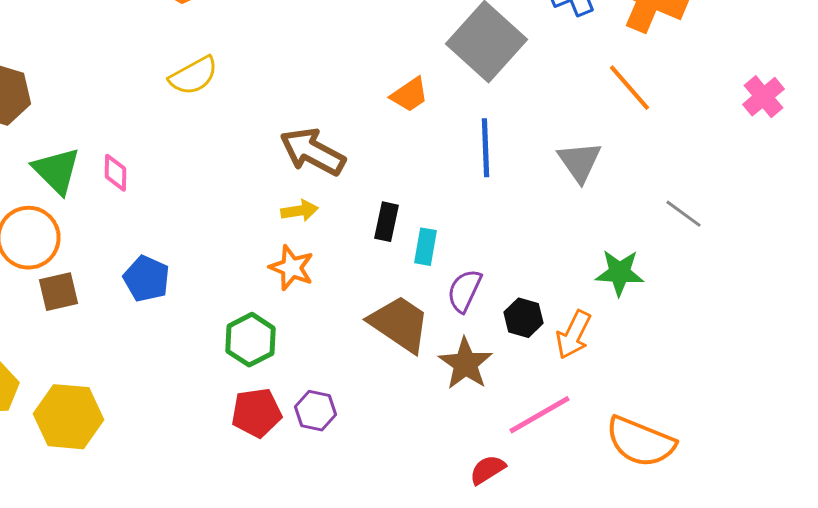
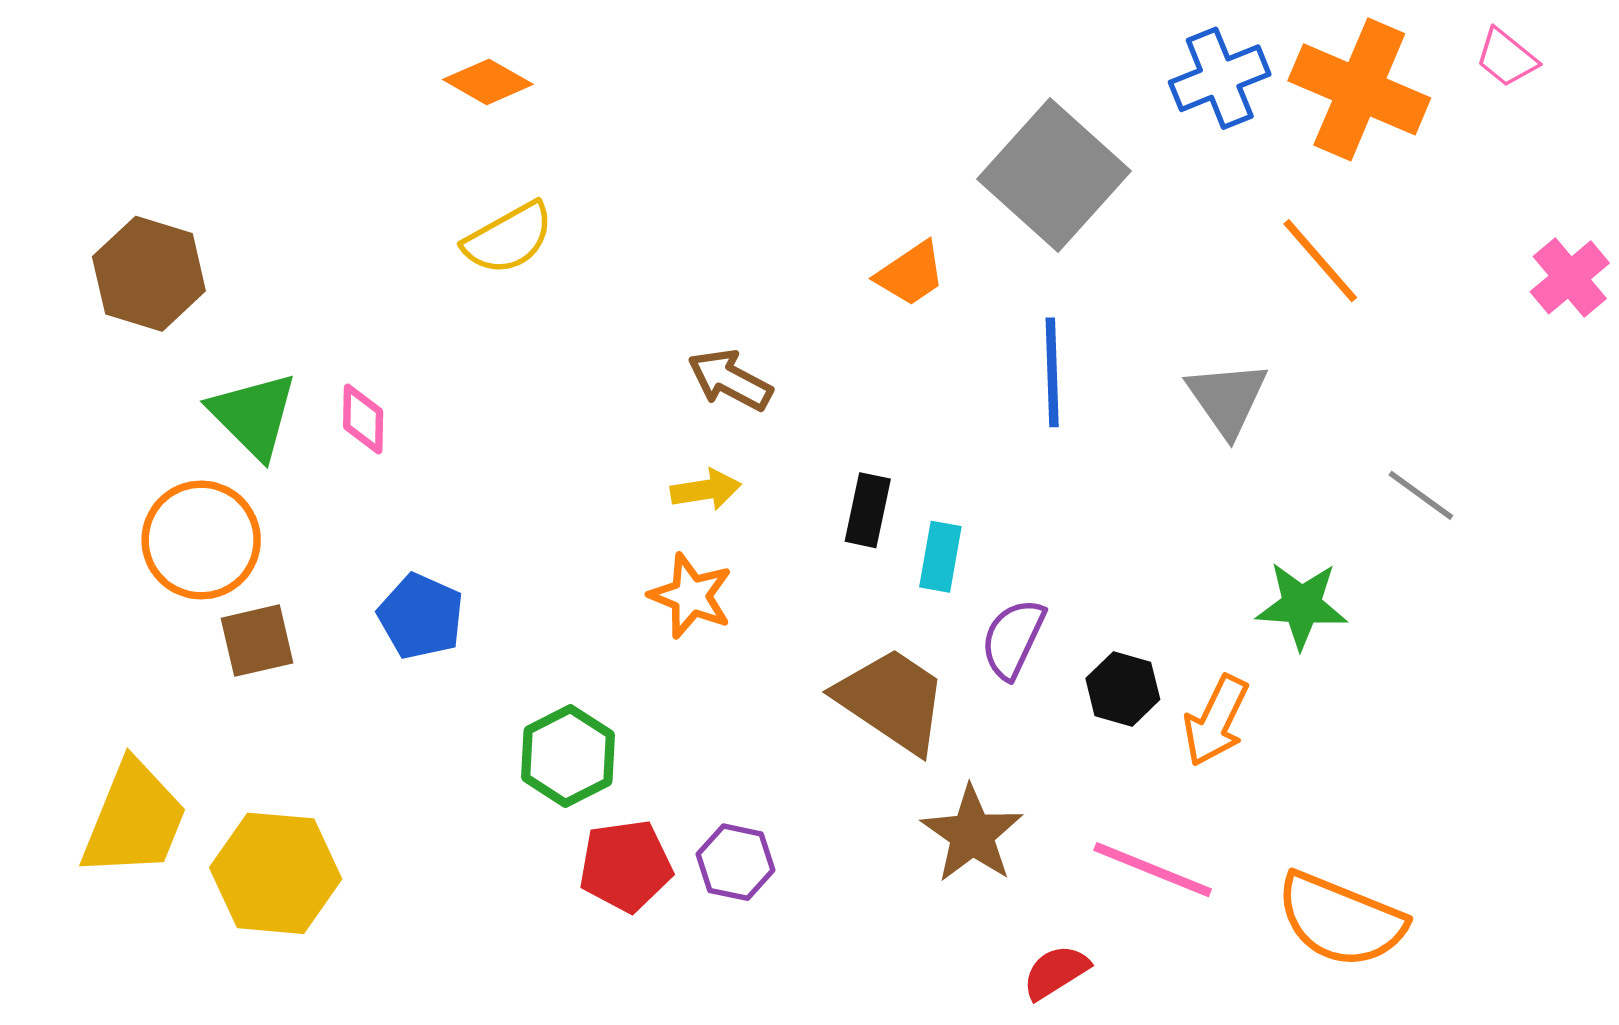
brown arrow: (312, 152) -> (730, 380), size x0.7
green hexagon: (250, 340) -> (568, 756), moved
brown star: (466, 364) -> (972, 834), moved
pink line: (540, 415) -> (1153, 870), turned 52

